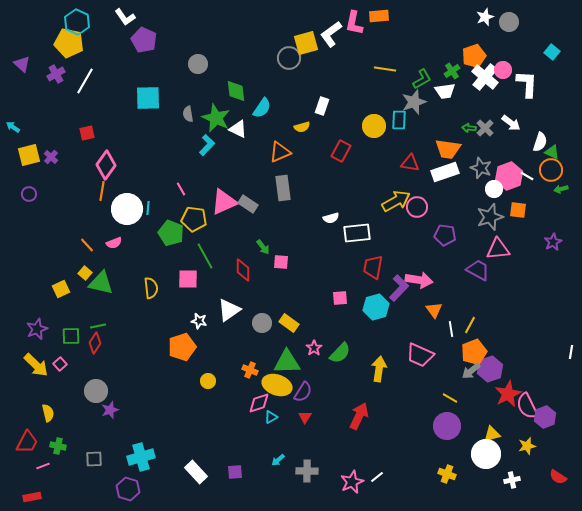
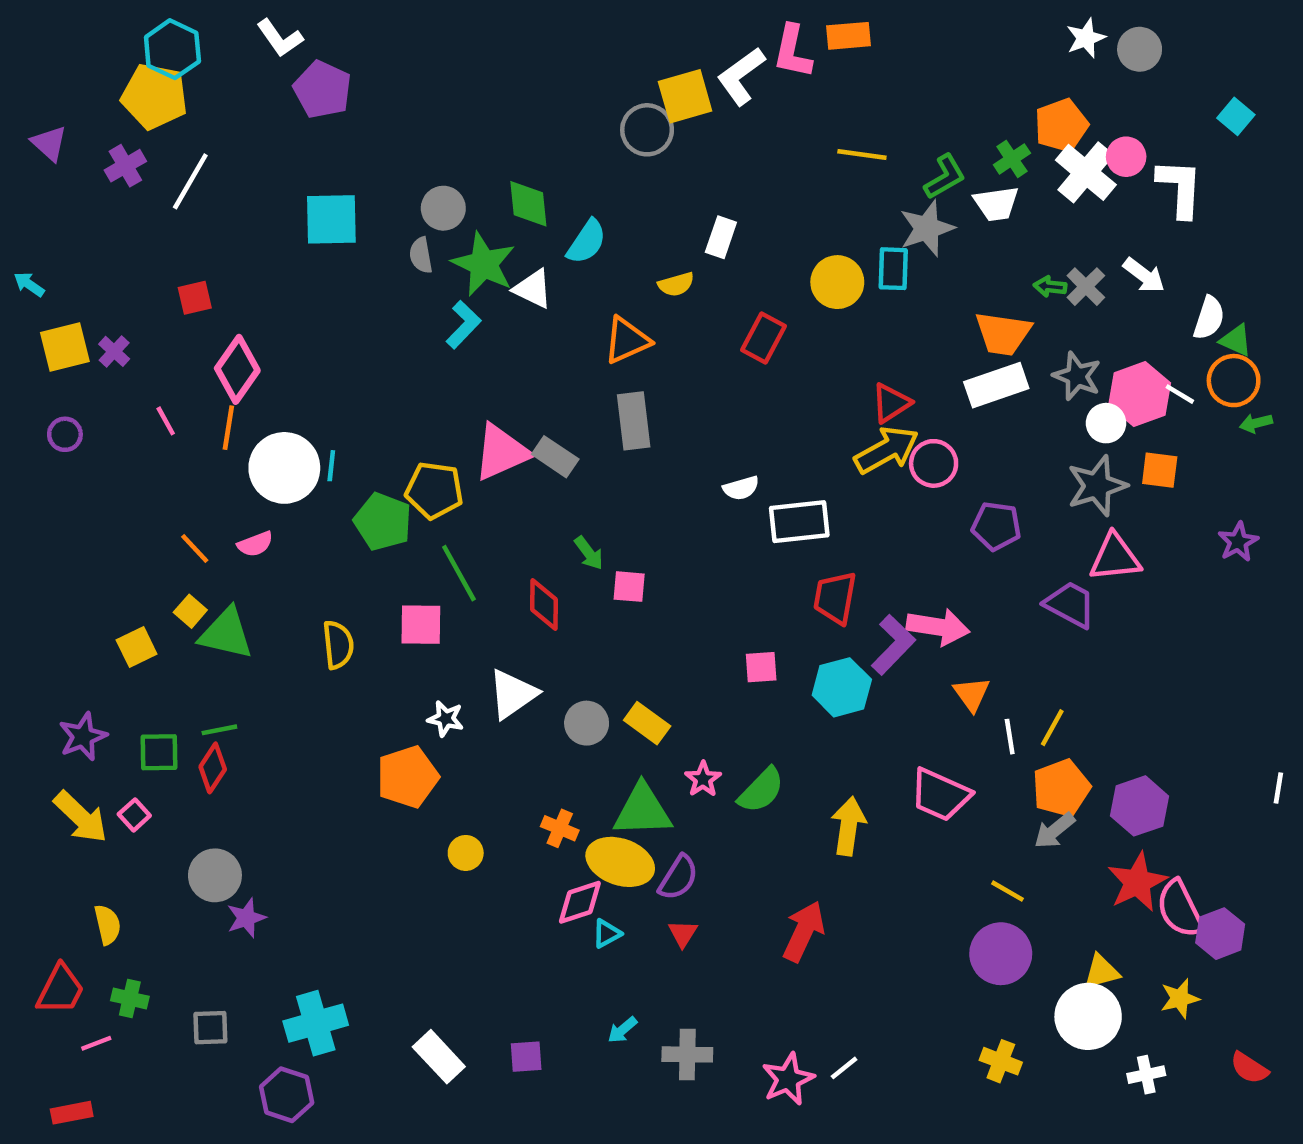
gray circle: (198, 64) -> (443, 208), moved
red triangle: (410, 163) -> (891, 403), moved, turned -42
pink line: (181, 189) -> (166, 421), moved
purple hexagon: (490, 369) -> (1140, 806), moved

